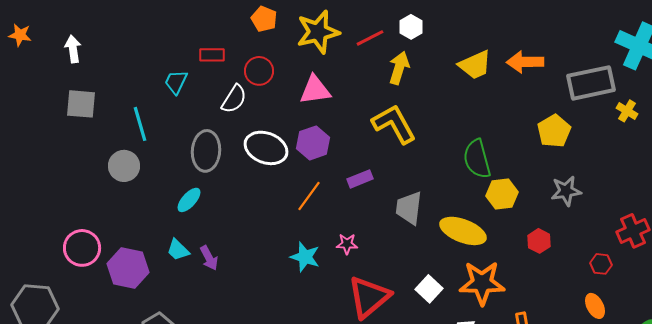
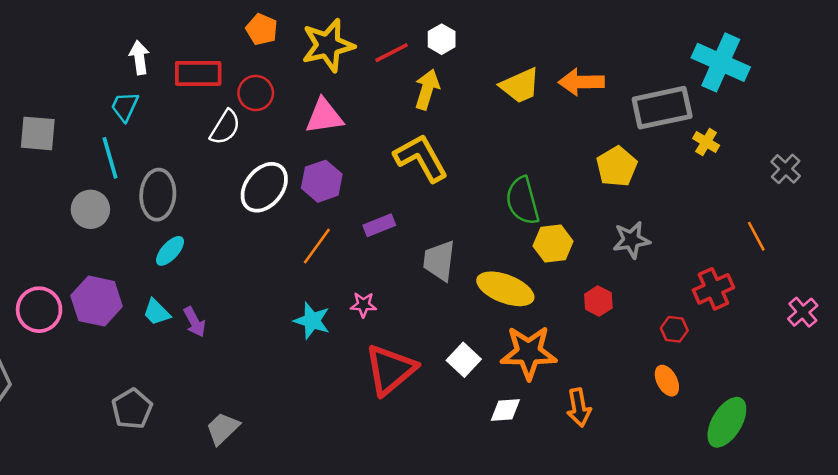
white arrow: (73, 49) -> (139, 58), moved
red rectangle: (212, 55) -> (198, 73), size x1.5
cyan trapezoid: (176, 82) -> (125, 106), moved
white ellipse: (266, 148) -> (264, 187), turned -72
gray ellipse: (206, 151) -> (158, 195), moved
purple hexagon: (128, 268) -> (97, 301), moved

